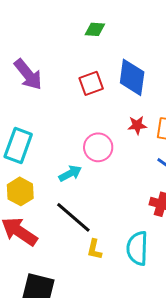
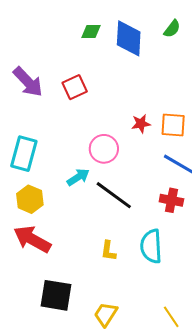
blue diamond: (132, 77) -> (129, 38), moved
red square: (91, 83) -> (75, 87), moved
black line: (73, 217) -> (114, 195), moved

